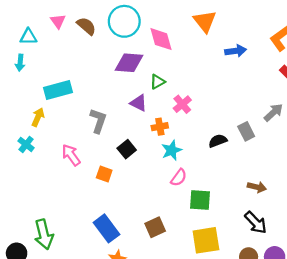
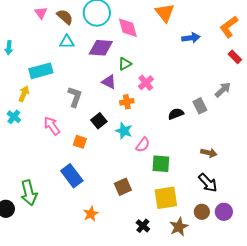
cyan triangle: (28, 37) -> (67, 42), moved
cyan star: (172, 150) -> (124, 131), moved, turned -30
blue rectangle: (107, 228) -> (72, 176), moved

